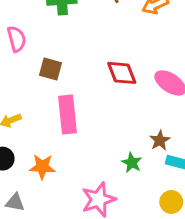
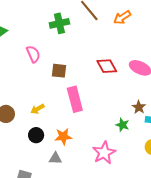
gray triangle: (15, 202) -> (55, 158), moved

